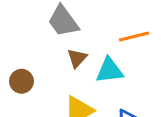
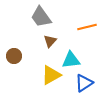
cyan triangle: (109, 70) -> (71, 60), moved

